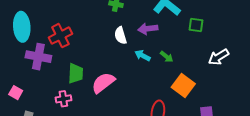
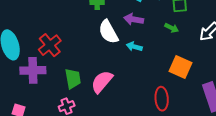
purple arrow: (148, 29) -> (134, 19), turned 30
white semicircle: (120, 35) -> (108, 32), size x1.4
green arrow: (167, 57) -> (172, 28), moved

